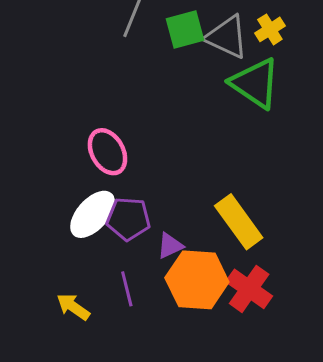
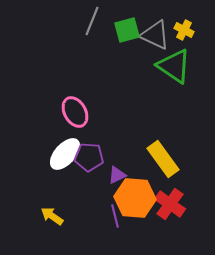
yellow cross: (270, 29) -> (184, 30), turned -30
purple line: (127, 289) -> (115, 216), moved

